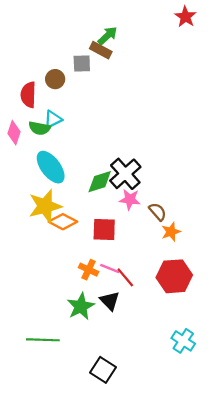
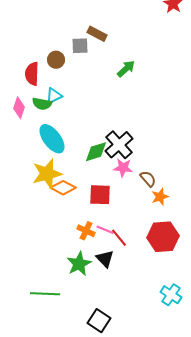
green arrow: (107, 36) -> (126, 69), moved

